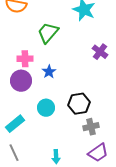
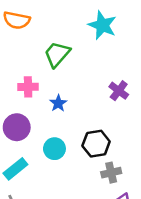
purple cross: (100, 52) -> (119, 91), moved
purple circle: (21, 81) -> (17, 127), moved

